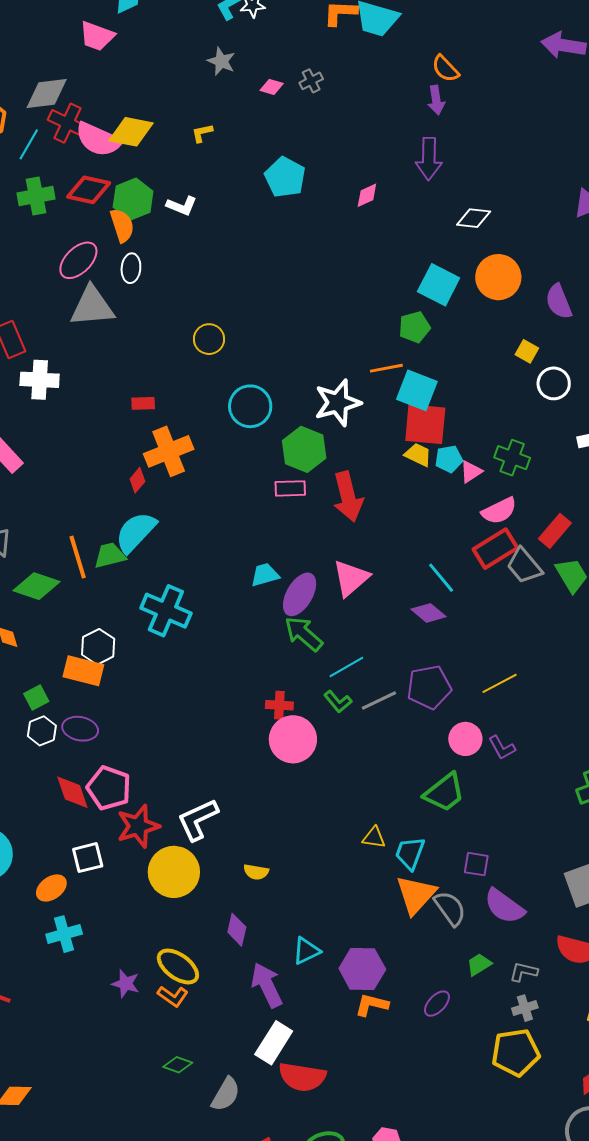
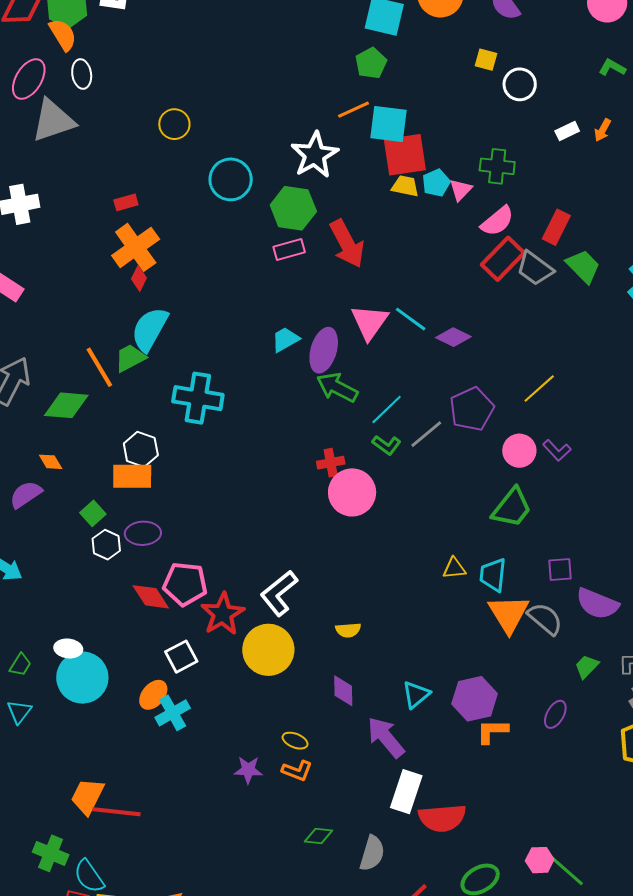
orange cross: (169, 451) -> (136, 247), moved
cyan line: (441, 578) -> (411, 319), moved
cyan cross: (64, 934) -> (173, 713), moved
yellow ellipse: (178, 966) -> (295, 741), size x0.6

